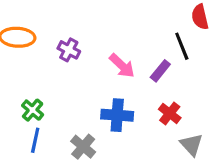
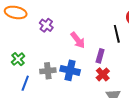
purple rectangle: (160, 71) -> (100, 56), moved, turned -32
blue line: (35, 140) -> (25, 83), moved
gray cross: (83, 147) -> (48, 71), moved, turned 35

